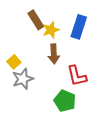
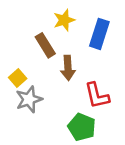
brown rectangle: (36, 20) -> (45, 45), moved
yellow star: (51, 30) -> (64, 20), moved

